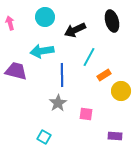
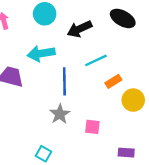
black ellipse: (112, 21) -> (123, 18), turned -45
cyan line: (89, 57) -> (96, 60), turned 36

